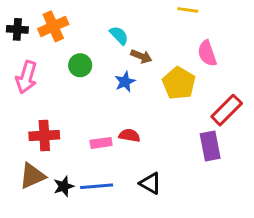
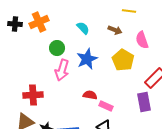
brown arrow: (141, 56) -> (115, 30), moved
pink arrow: (26, 77) -> (62, 70), moved
blue star: (125, 82) -> (87, 59), size x1.5
pink rectangle: (101, 143) -> (106, 106), moved, turned 32

